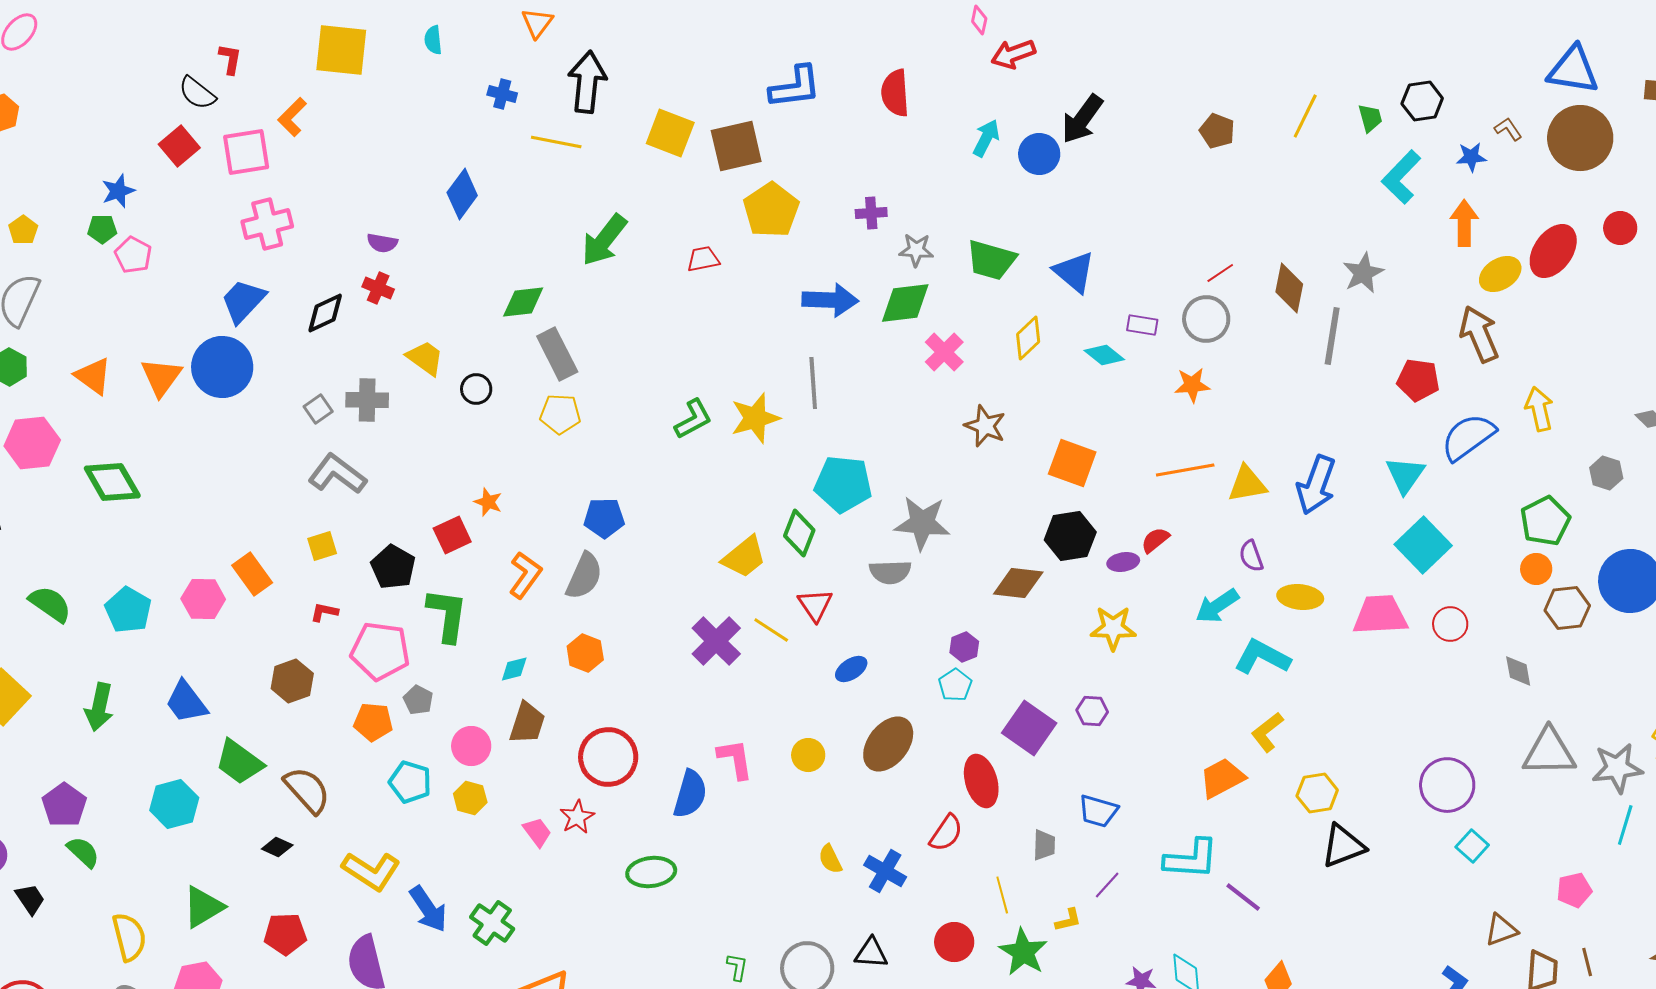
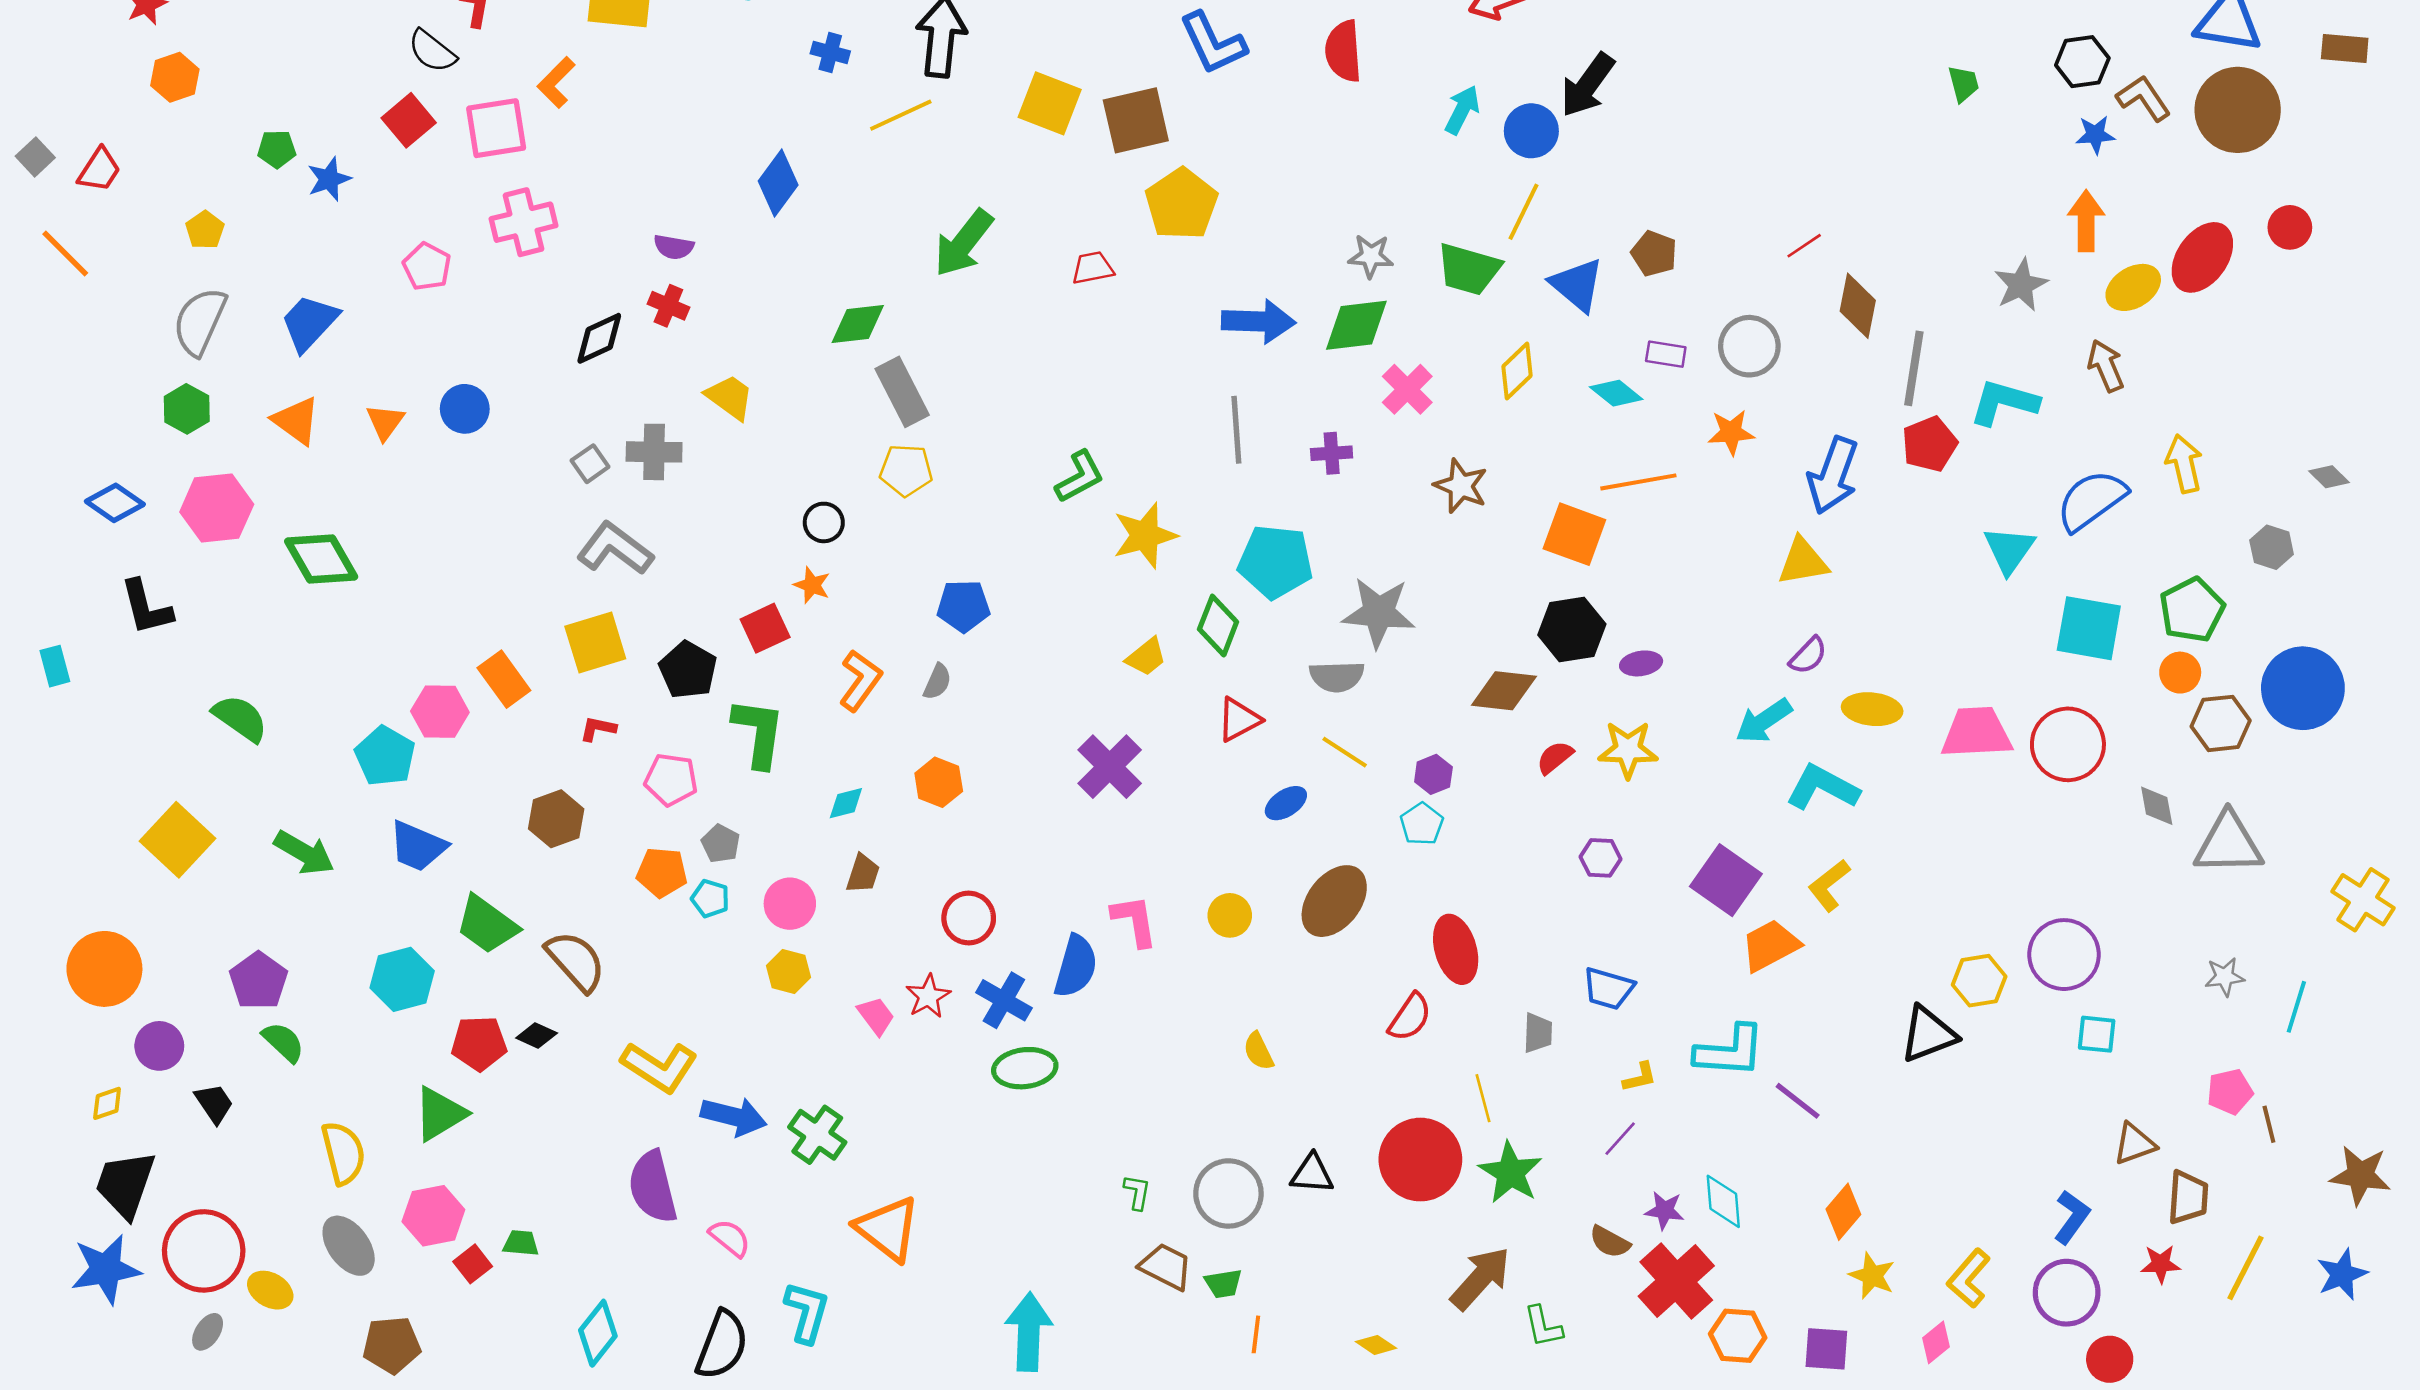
blue L-shape: (795, 87) -> (1213, 43), turned 72
black hexagon: (1422, 101) -> (2082, 62), moved
yellow line: (1305, 116) -> (1524, 212), moved
brown L-shape: (1508, 129) -> (2144, 98), size x1.5
brown pentagon: (1217, 131) -> (1654, 254), moved
yellow line: (556, 142) -> (901, 115), turned -36
cyan L-shape: (1401, 177) -> (2004, 402), moved, turned 62
purple cross: (871, 213) -> (1332, 453), moved
green pentagon: (102, 229) -> (277, 149), moved
pink pentagon: (133, 255) -> (427, 267), moved
red line: (1220, 273) -> (1804, 246), moved
gray star: (1363, 273) -> (2021, 285), moved
blue trapezoid: (243, 301) -> (309, 323), moved
brown arrow: (1479, 334) -> (2106, 366), size x0.7
blue circle: (222, 367) -> (465, 409), size x0.6
orange triangle: (161, 377) -> (385, 422), size x0.7
red pentagon: (1418, 380) -> (1930, 444), moved, turned -30
black circle: (476, 389) -> (824, 522), moved
yellow star: (755, 418) -> (1145, 535), moved
orange line: (1185, 470) -> (1638, 482), moved
blue arrow: (1316, 485) -> (1833, 475), moved
red semicircle: (1155, 540) -> (1555, 757), moved
cyan square: (1423, 545) -> (2089, 628), moved, turned -36
yellow square: (322, 546) -> (595, 643), size x1.6
purple semicircle: (1251, 556) -> (1808, 656), turned -116
yellow trapezoid: (744, 557) -> (1146, 657), size x0.7
gray semicircle: (584, 576) -> (937, 682), size x0.6
red triangle: (815, 605) -> (1239, 720), turned 36
cyan pentagon: (128, 610) -> (385, 756), moved
red circle: (1450, 624) -> (2068, 744), size x1.6
yellow line: (771, 630) -> (1345, 752), moved
pink pentagon: (380, 651) -> (671, 780), size x0.7
blue trapezoid: (186, 702) -> (418, 846), turned -30
green arrow: (99, 707) -> (304, 853), turned -72
brown trapezoid: (527, 723) -> (863, 874), size x0.7
purple square: (1029, 728) -> (1726, 880), moved
gray triangle: (1549, 752) -> (2228, 844), moved
red circle: (608, 757) -> (969, 918), size x0.7
gray star: (1617, 768) -> (2225, 977), moved, size x0.6
cyan pentagon: (410, 782) -> (710, 898), moved, size x0.7
yellow hexagon: (1317, 793) -> (1979, 981), moved
cyan square: (1472, 846) -> (2097, 1034), turned -36
blue cross: (885, 871) -> (1004, 1000), moved
purple line: (1107, 885) -> (1620, 1139), moved
blue arrow: (428, 909) -> (734, 1116), turned -42
yellow L-shape: (1068, 920) -> (1640, 1077), moved
red pentagon: (285, 934) -> (479, 1043), moved
red circle: (954, 942) -> (1420, 1160), size x1.6
brown line: (1587, 962) -> (2269, 1124), moved

